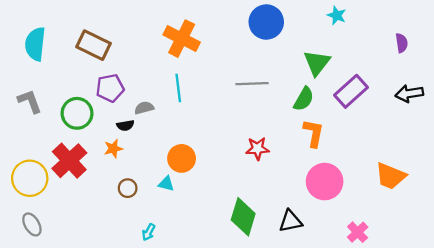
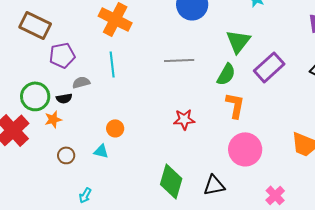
purple pentagon: (110, 88) -> (62, 55), moved
green circle: (77, 113) -> (35, 96), moved
orange circle: (182, 158) -> (115, 128), size x0.7

